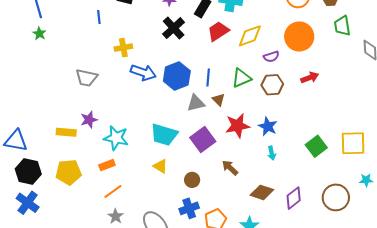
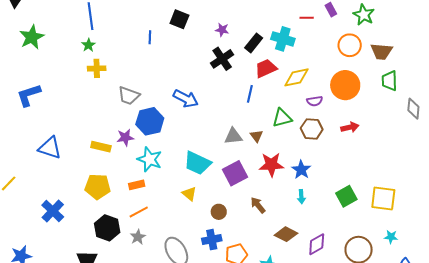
yellow cross: (123, 48) -> (97, 68), moved
blue hexagon: (177, 76) -> (150, 121), moved
blue line: (208, 78) -> (250, 94), moved
black hexagon: (28, 172) -> (107, 228), moved

